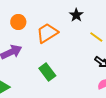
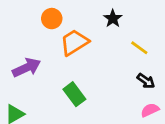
orange circle: (18, 22) -> (52, 19), moved

